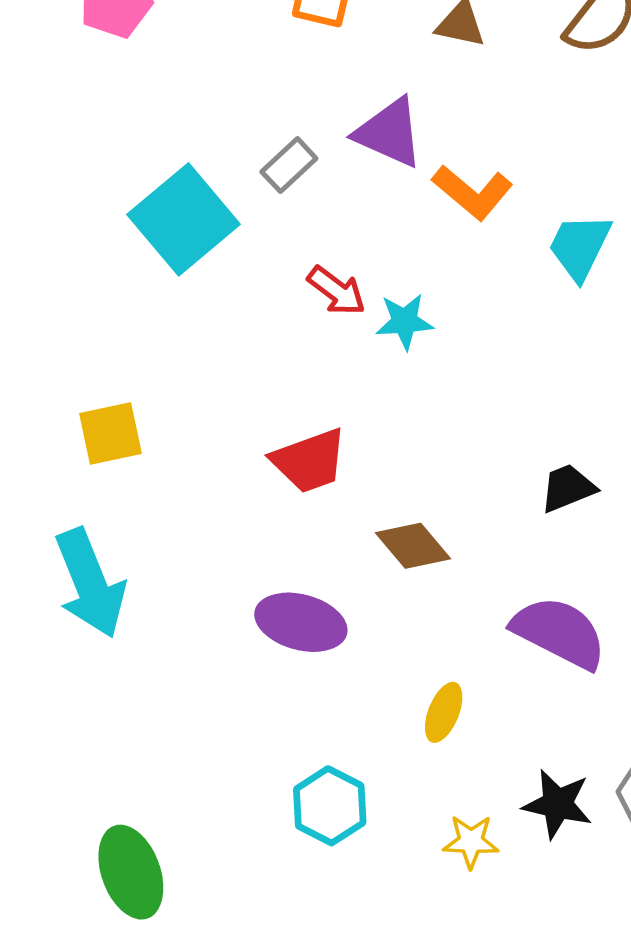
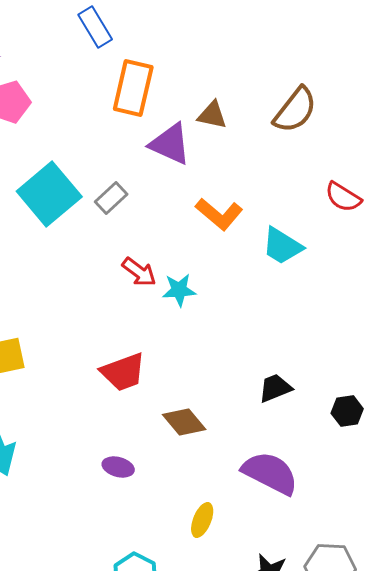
purple triangle: (389, 133) -> (170, 144), moved
cyan square: (184, 219) -> (49, 194), moved
cyan trapezoid: (580, 247) -> (282, 246), turned -84
purple ellipse: (301, 622) -> (118, 467), size x0.6

